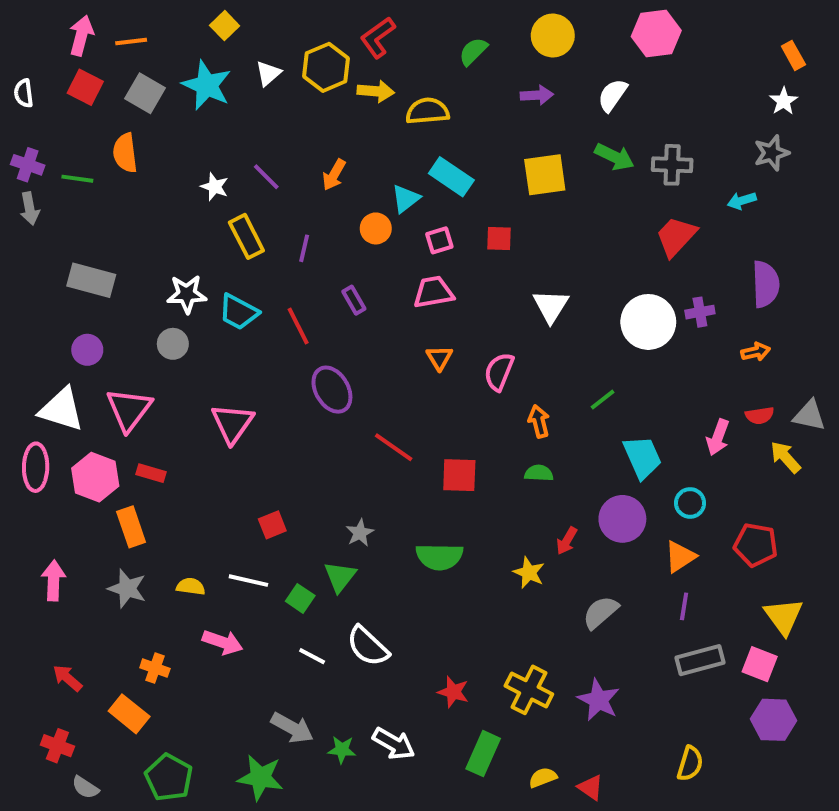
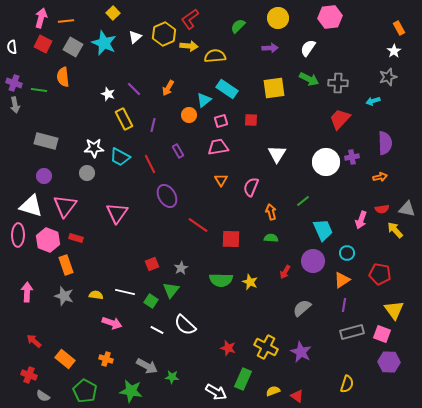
red square: (272, 525) -> (152, 264), moved
yellow star: (529, 573) -> (250, 282), moved
orange cross: (155, 668) -> (106, 359), moved
white arrow: (394, 744) -> (216, 392), moved

